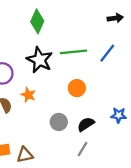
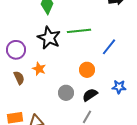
blue line: (107, 53) -> (109, 47), moved
orange circle: (77, 88) -> (87, 70), moved

